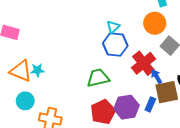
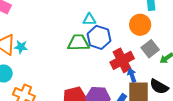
cyan triangle: (113, 27) -> (89, 19), moved, turned 32
green trapezoid: (98, 78) -> (78, 43), moved

